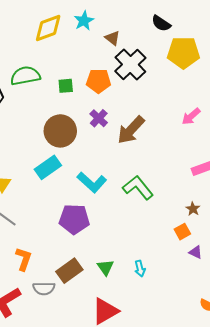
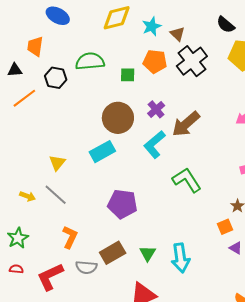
cyan star: (84, 21) -> (152, 26), moved
orange pentagon: (99, 81) -> (155, 61), moved
cyan L-shape: (92, 182) -> (154, 144), moved, turned 92
cyan arrow: (140, 269) -> (181, 258), size x1.8

